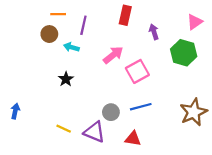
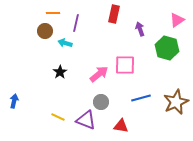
pink arrow: (113, 55) -> (99, 74), moved
pink square: (137, 71) -> (125, 65), turned 30
blue line: (141, 107) -> (141, 98), moved

